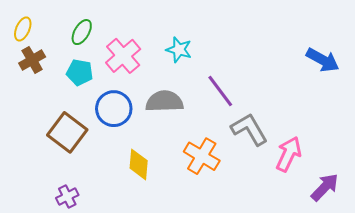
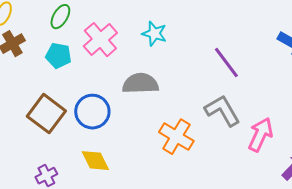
purple line: (220, 91) -> (226, 63), moved
blue circle: (114, 109) -> (92, 112), moved
yellow diamond: (139, 164) -> (95, 161), moved, turned -32

